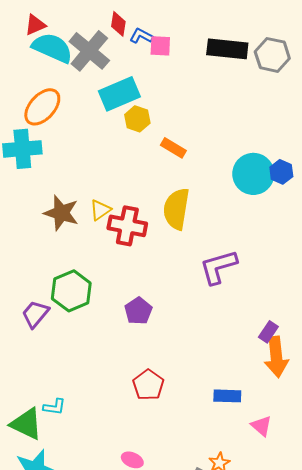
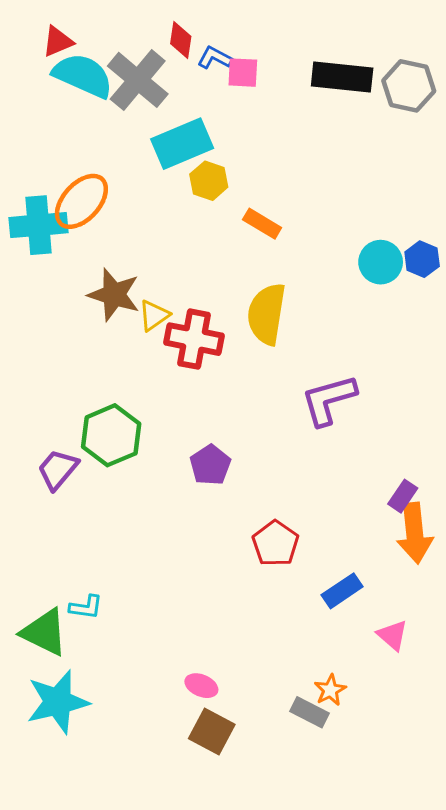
orange ellipse: (42, 107) -> (81, 201), moved
cyan circle: (253, 174) -> (381, 262), size x0.7
brown star: (61, 213) -> (114, 295), moved
red pentagon: (148, 385) -> (275, 543), moved
blue rectangle: (227, 396) -> (342, 591), turned -36

